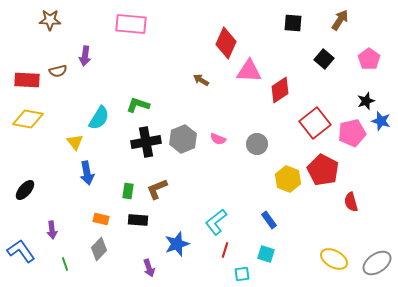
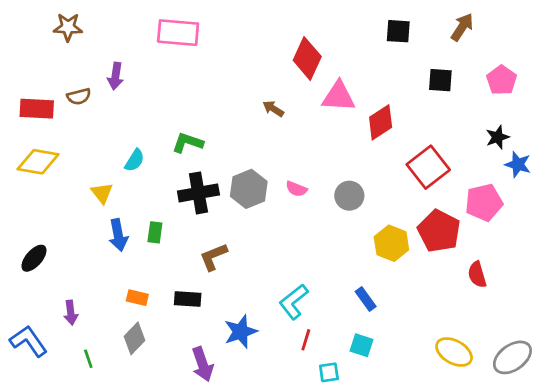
black square: (324, 59) -> (440, 80), turned -36
cyan semicircle: (99, 118) -> (135, 160), size x0.7
pink pentagon: (352, 133) -> (484, 202), moved
green rectangle: (128, 191) -> (155, 232), moved
purple arrow: (149, 268) -> (203, 364), size x1.4

